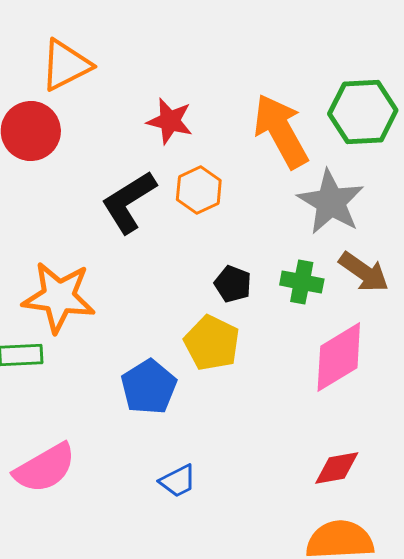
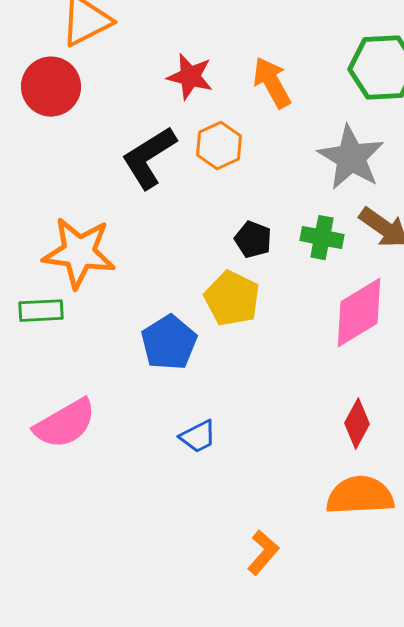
orange arrow: (281, 131) -> (272, 83), moved, size x0.7
red diamond: (337, 468) -> (357, 424), turned -51

